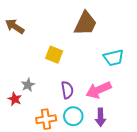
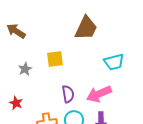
yellow square: (54, 55) -> (55, 59), turned -30
gray star: (28, 85) -> (25, 69), moved

